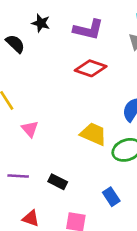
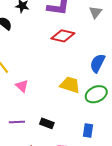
blue rectangle: (111, 197) -> (88, 130), turned 48

